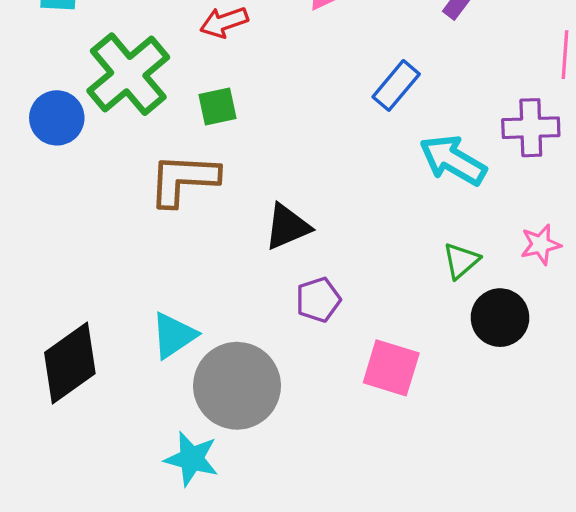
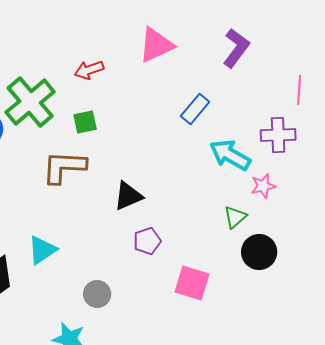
pink star: (541, 245) -> (263, 186), moved
cyan triangle: (174, 335) -> (42, 250), moved
gray circle: (237, 386) -> (97, 294), size x0.5

